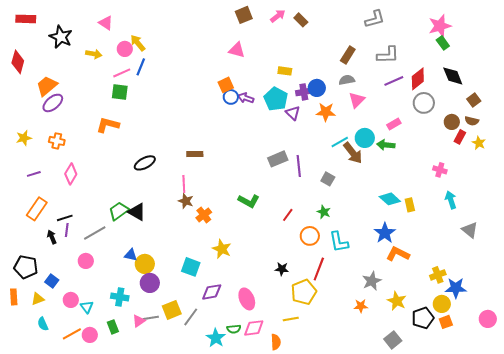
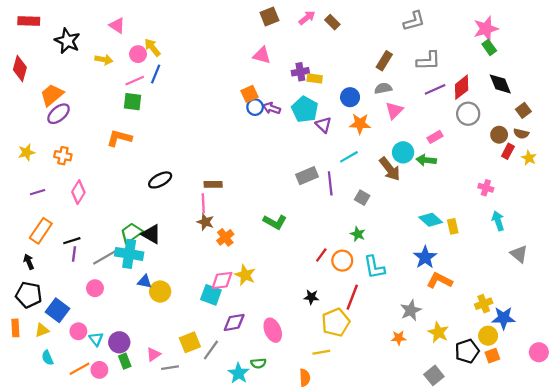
purple cross: (304, 92) -> (300, 72), moved
cyan line: (340, 142) -> (349, 157), moved
brown rectangle: (195, 154) -> (213, 184), moved
red line: (288, 215) -> (321, 255), moved
black arrow: (52, 237) -> (29, 262), moved
blue square: (52, 281) -> (57, 310), size x1.5
purple circle: (150, 283) -> (119, 342), moved
cyan cross: (120, 297) -> (129, 254), moved, size x1.4
gray line: (151, 318) -> (170, 368), moved
pink diamond: (254, 328) -> (222, 280), moved

